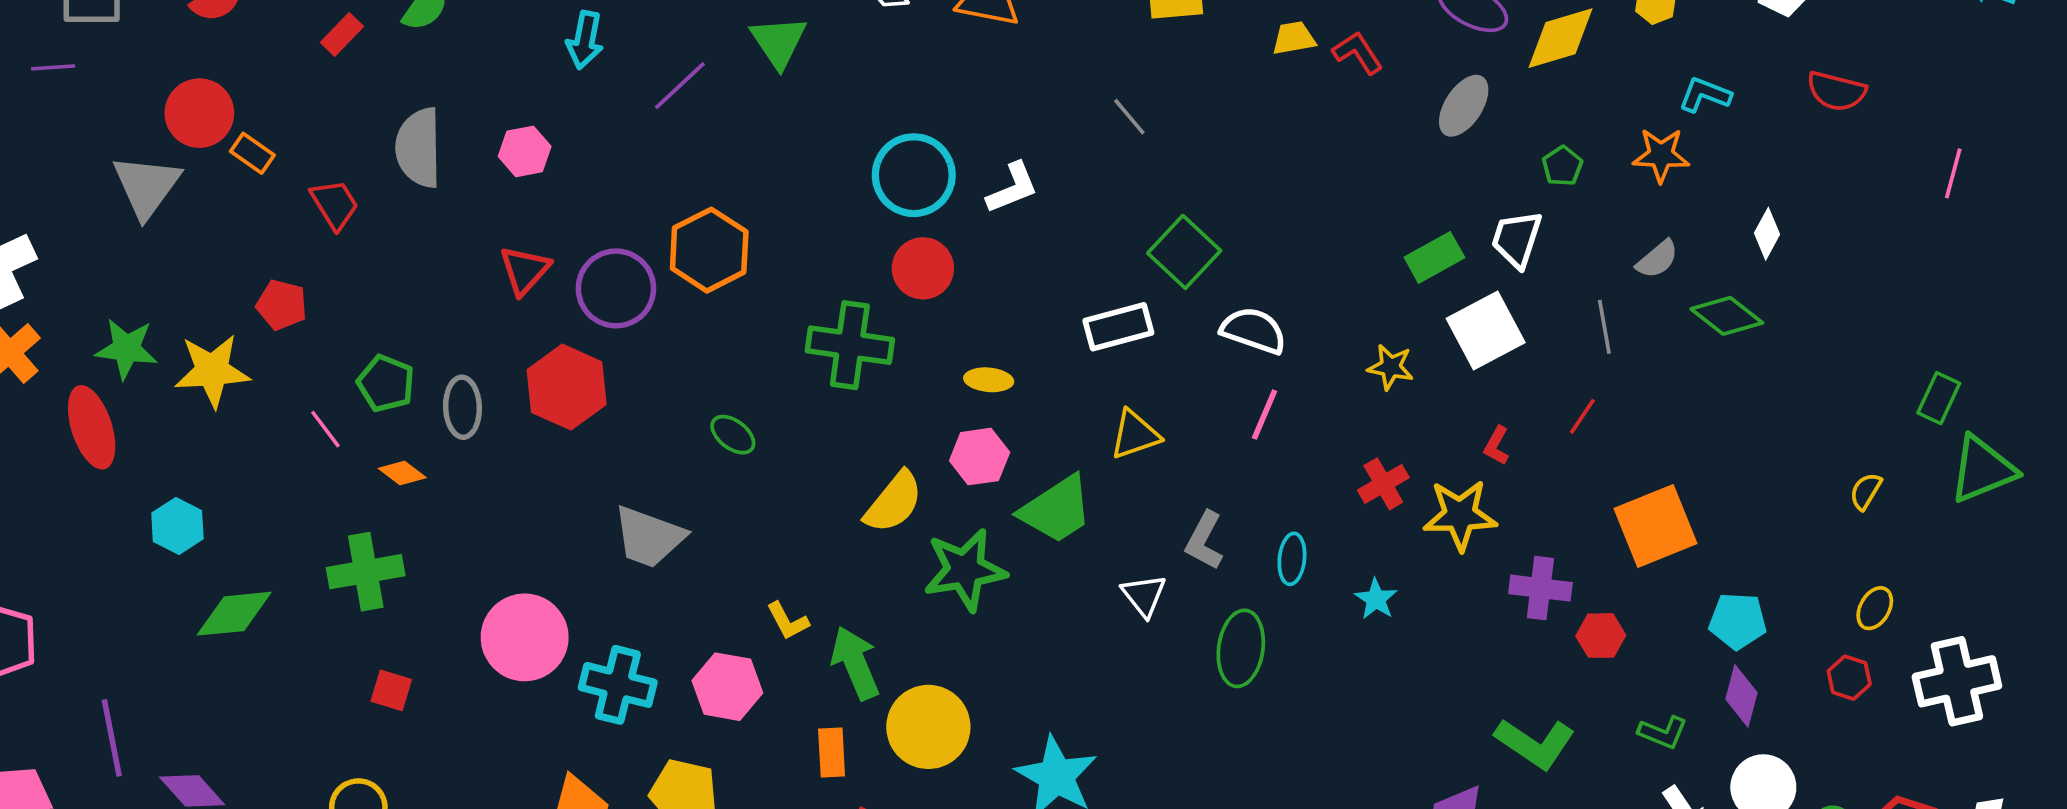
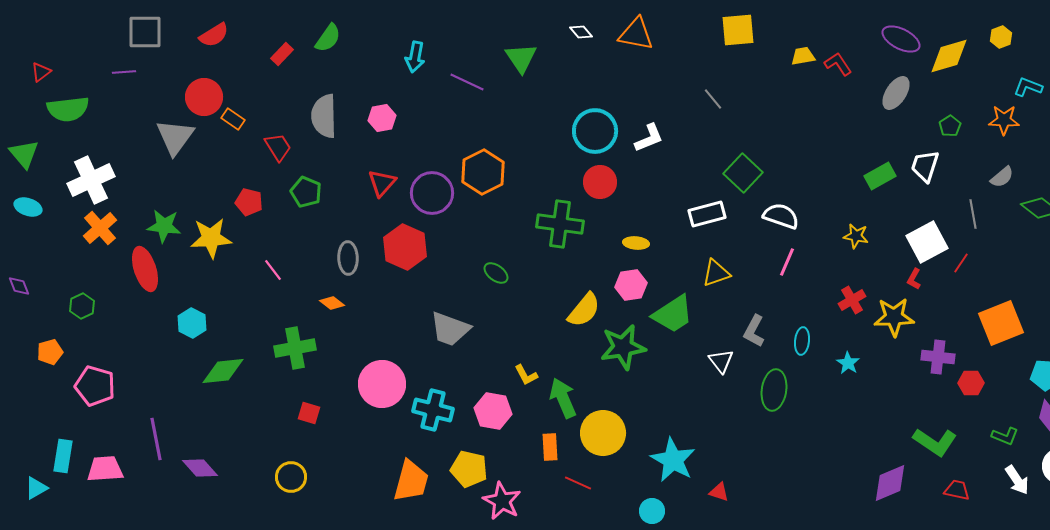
purple line: (680, 86) -> (467, 82), turned 68
white square: (1486, 330) -> (927, 242), moved
green pentagon: (386, 383) -> (306, 192), moved
orange diamond: (402, 473) -> (332, 303), moved

